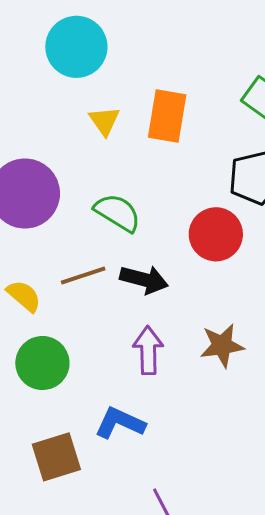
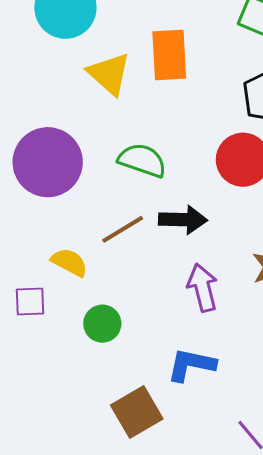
yellow triangle: (104, 121) -> (109, 74), size x1.4
green circle: (42, 363) -> (102, 324), size x0.7

